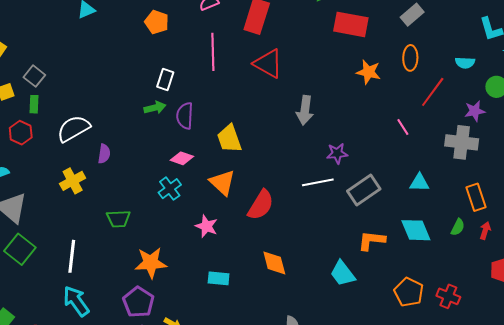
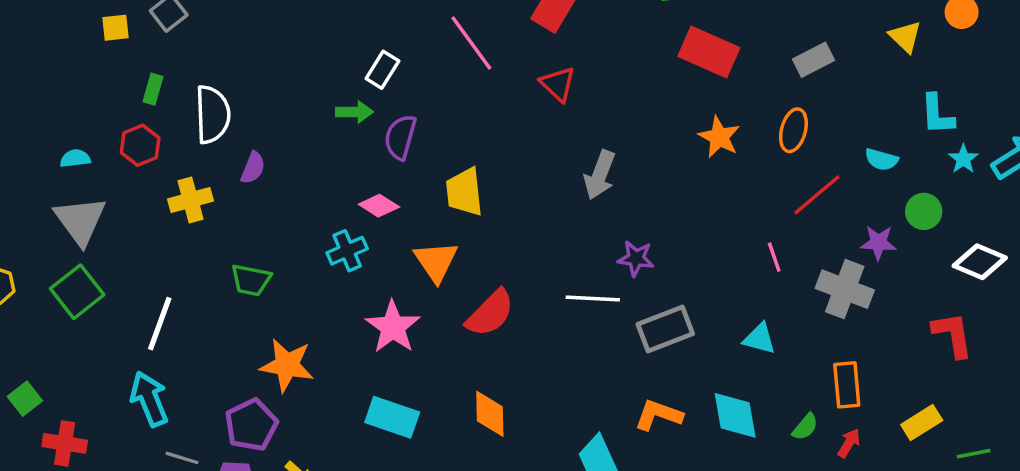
pink line: (213, 52) -> (471, 43), turned -48
red triangle: (268, 64) -> (558, 84), size x0.7
green rectangle: (34, 104) -> (153, 89), moved
pink line: (403, 127) -> (774, 257), moved
white semicircle: (74, 129) -> (213, 114), turned 104
red hexagon: (21, 133) -> (140, 145), moved
pink star: (207, 226) -> (393, 327), size x1.4
cyan rectangle: (219, 278) -> (392, 417), size x1.4

